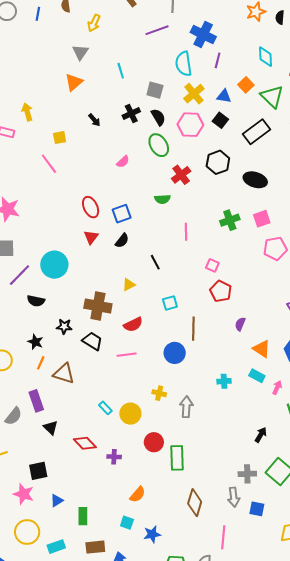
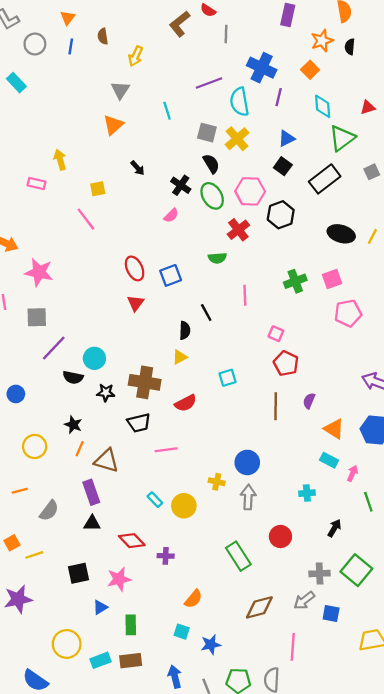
purple line: (157, 30) -> (209, 83), moved
cyan diamond: (265, 57) -> (323, 106), moved
orange square: (246, 85) -> (310, 70), moved
yellow cross: (194, 94) -> (237, 139), moved
blue triangle: (224, 96) -> (287, 138), turned -35
green triangle: (272, 97) -> (342, 138), turned 40
black cross: (131, 114) -> (181, 185), moved, turned -30
pink hexagon: (190, 125) -> (250, 191), moved
black ellipse: (255, 180) -> (341, 234), moved
black semicircle: (122, 241) -> (185, 330), moved, turned -35
black line: (155, 262) -> (206, 313), moved
cyan circle: (54, 265) -> (94, 358), moved, size x0.7
black star: (64, 326) -> (106, 393), moved
brown line: (193, 329) -> (276, 406), moved
black trapezoid: (92, 341) -> (139, 423), turned 135
blue circle: (175, 353) -> (247, 462), moved
pink line: (127, 355) -> (166, 450), moved
cyan cross: (224, 381) -> (307, 493), moved
purple rectangle: (36, 401) -> (91, 492), moved
black triangle: (51, 428) -> (92, 523), turned -42
red circle: (154, 442) -> (280, 536), moved
green rectangle: (177, 458) -> (238, 556), turned -30
pink star: (24, 494) -> (119, 579), moved, turned -30
gray arrow: (234, 497) -> (304, 600), turned 60
brown diamond: (195, 503) -> (259, 607), turned 60
brown rectangle: (95, 547) -> (131, 661), moved

